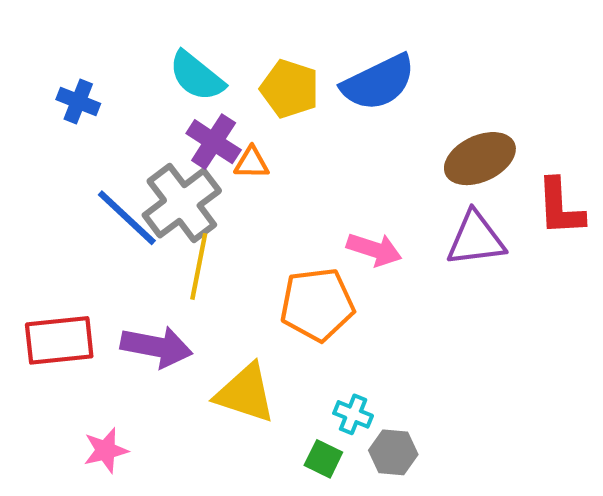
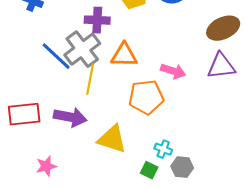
purple cross: (214, 142) -> (97, 20), turned -30
orange triangle: (252, 163) -> (124, 55), moved, size x1.6

